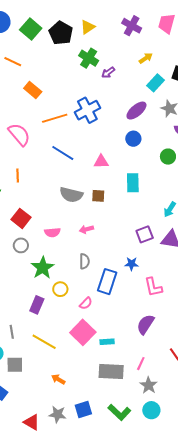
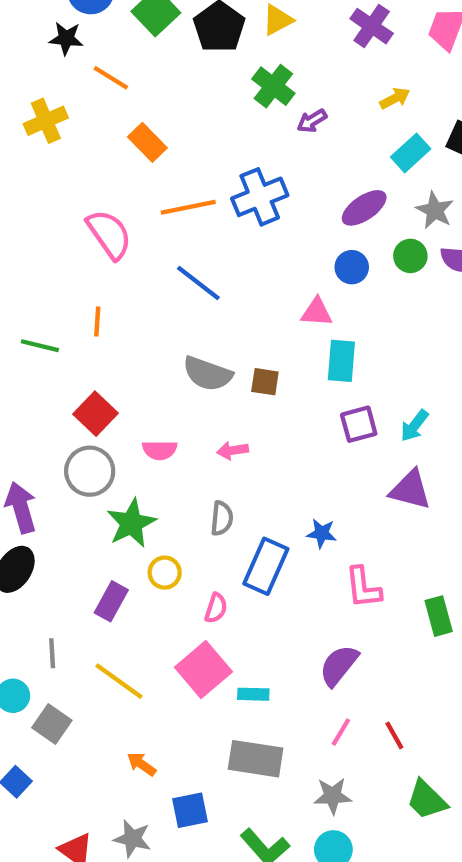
green circle: (168, 157) -> (410, 256), moved
pink triangle: (101, 162) -> (317, 312), moved
purple square: (145, 234) -> (359, 424), moved
gray circle: (21, 245) -> (90, 471), size x1.5
pink semicircle: (86, 303) -> (216, 608), turned -32
pink line: (141, 364) -> (341, 732), moved
gray square: (15, 365) -> (52, 724), turned 30
gray star: (149, 385) -> (333, 796), turned 30
blue square: (83, 409) -> (190, 810), moved

